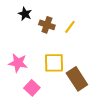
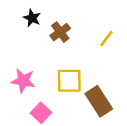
brown cross: (47, 25) -> (60, 32), turned 35
yellow line: (70, 27) -> (106, 38), moved

